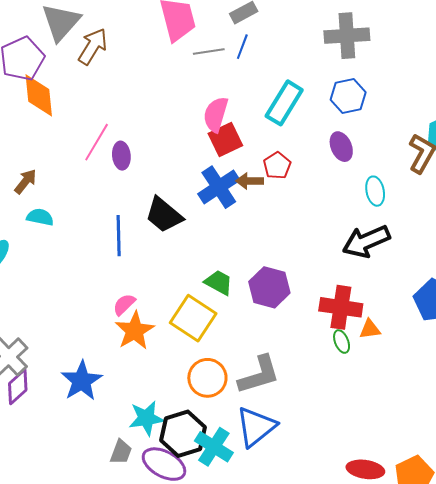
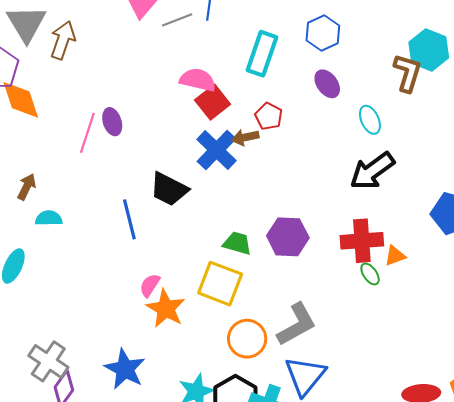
pink semicircle: (216, 114) -> (198, 80), turned 99
purple ellipse: (121, 156) -> (112, 122), moved

